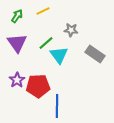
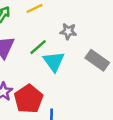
red pentagon: (38, 86) -> (28, 99), turned -30

